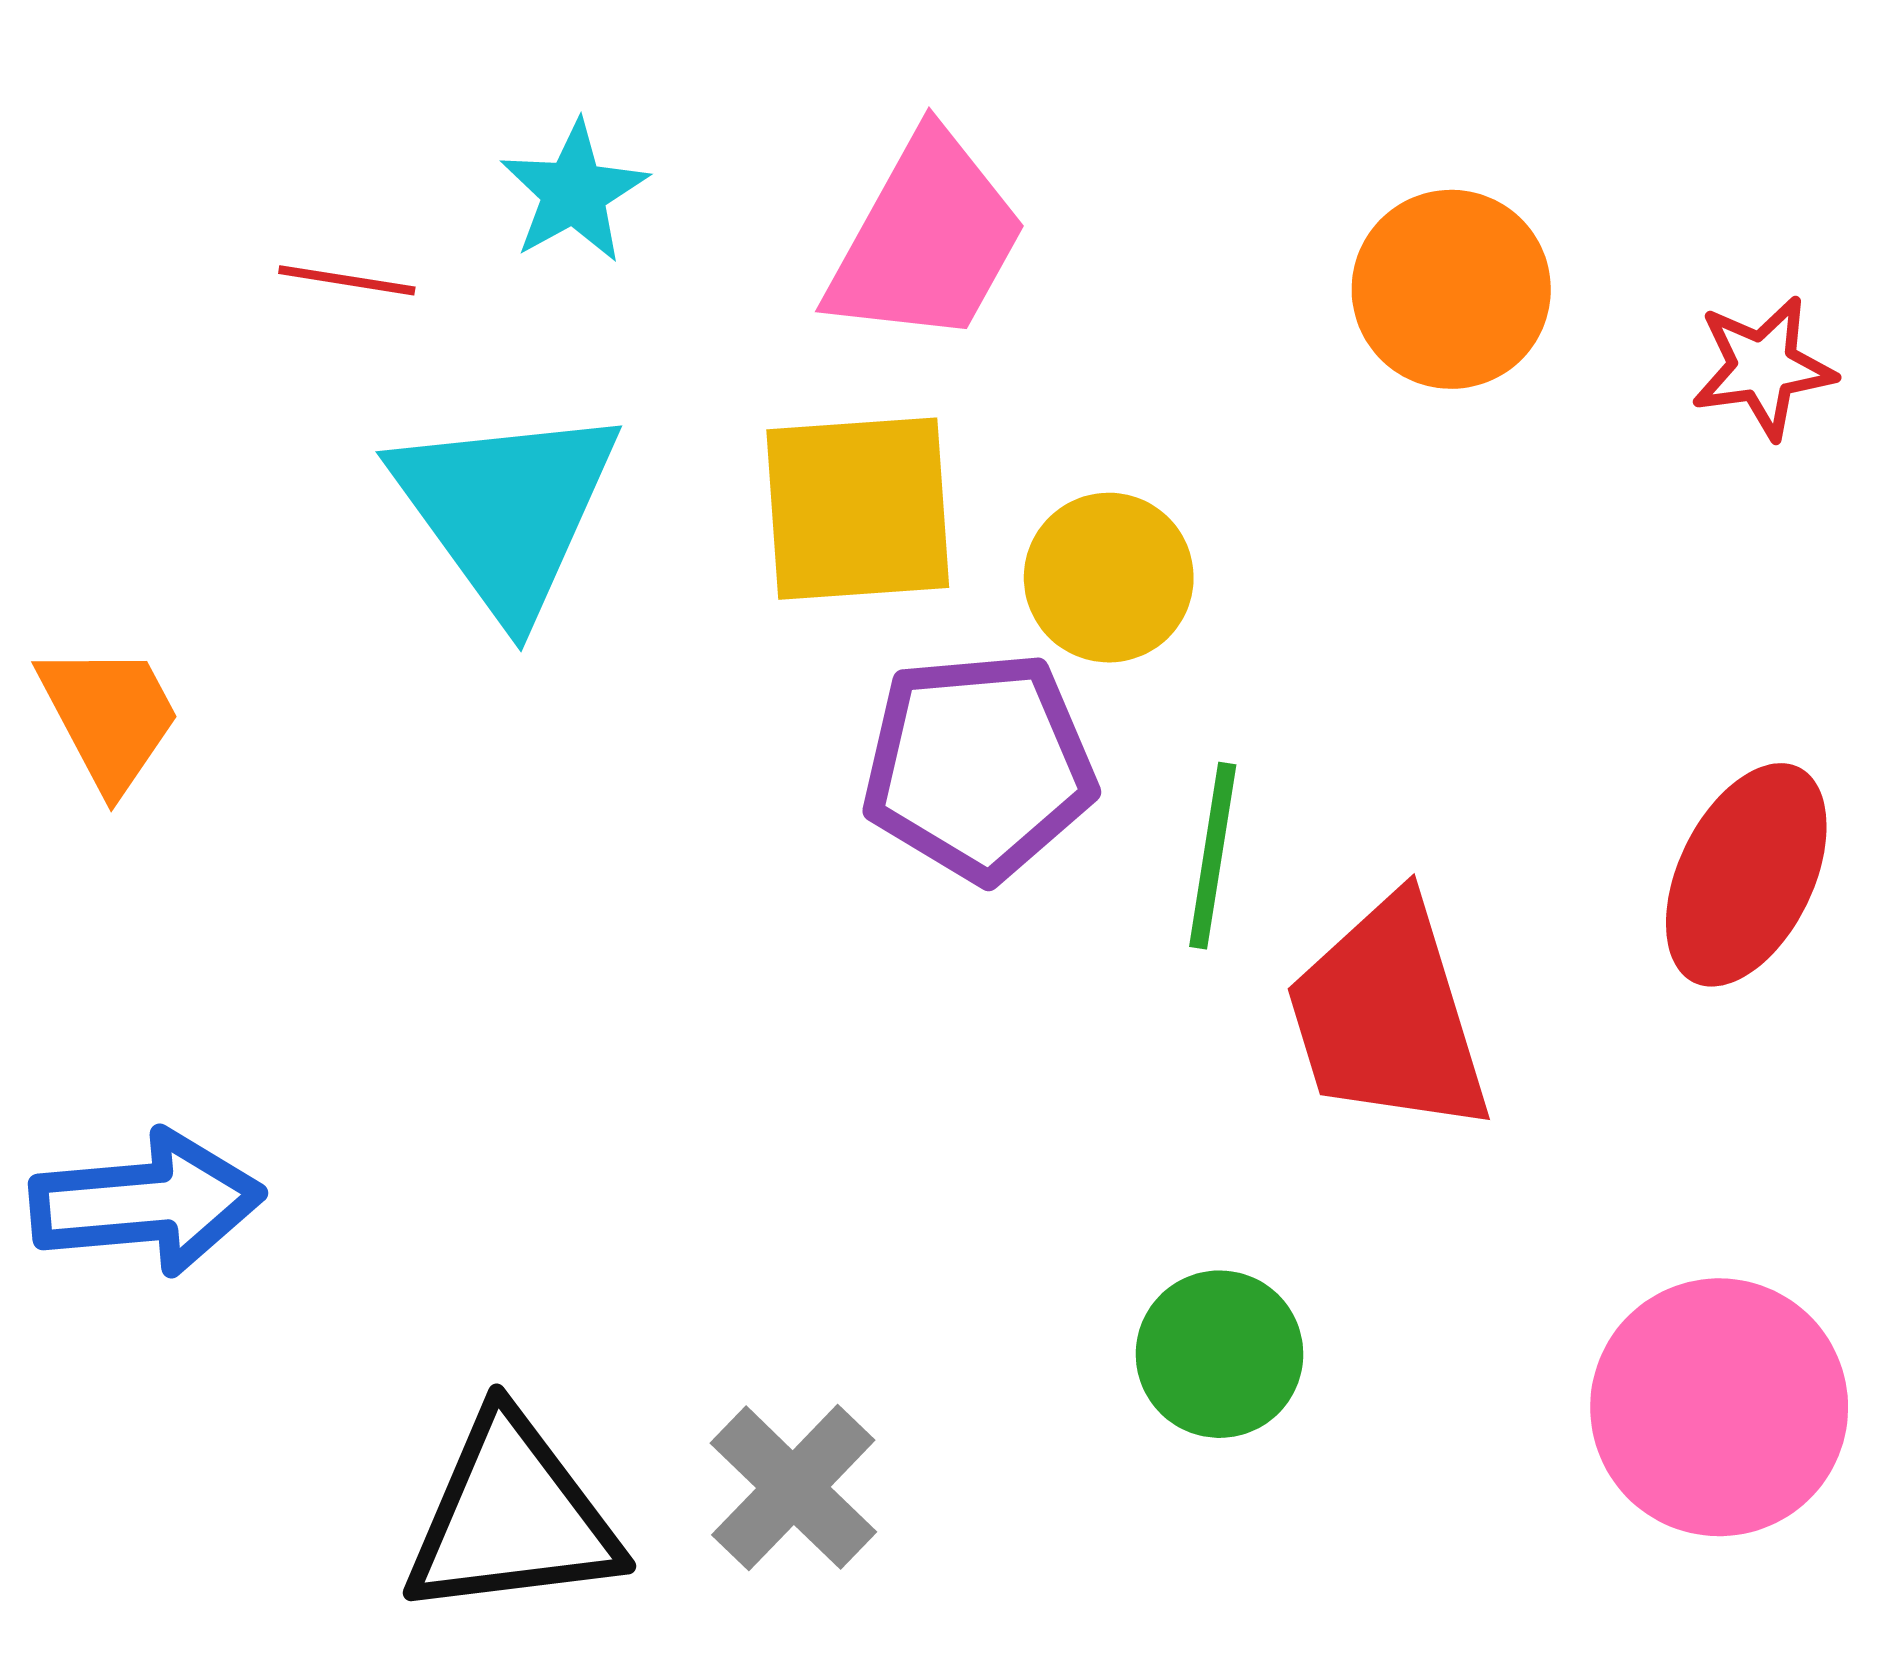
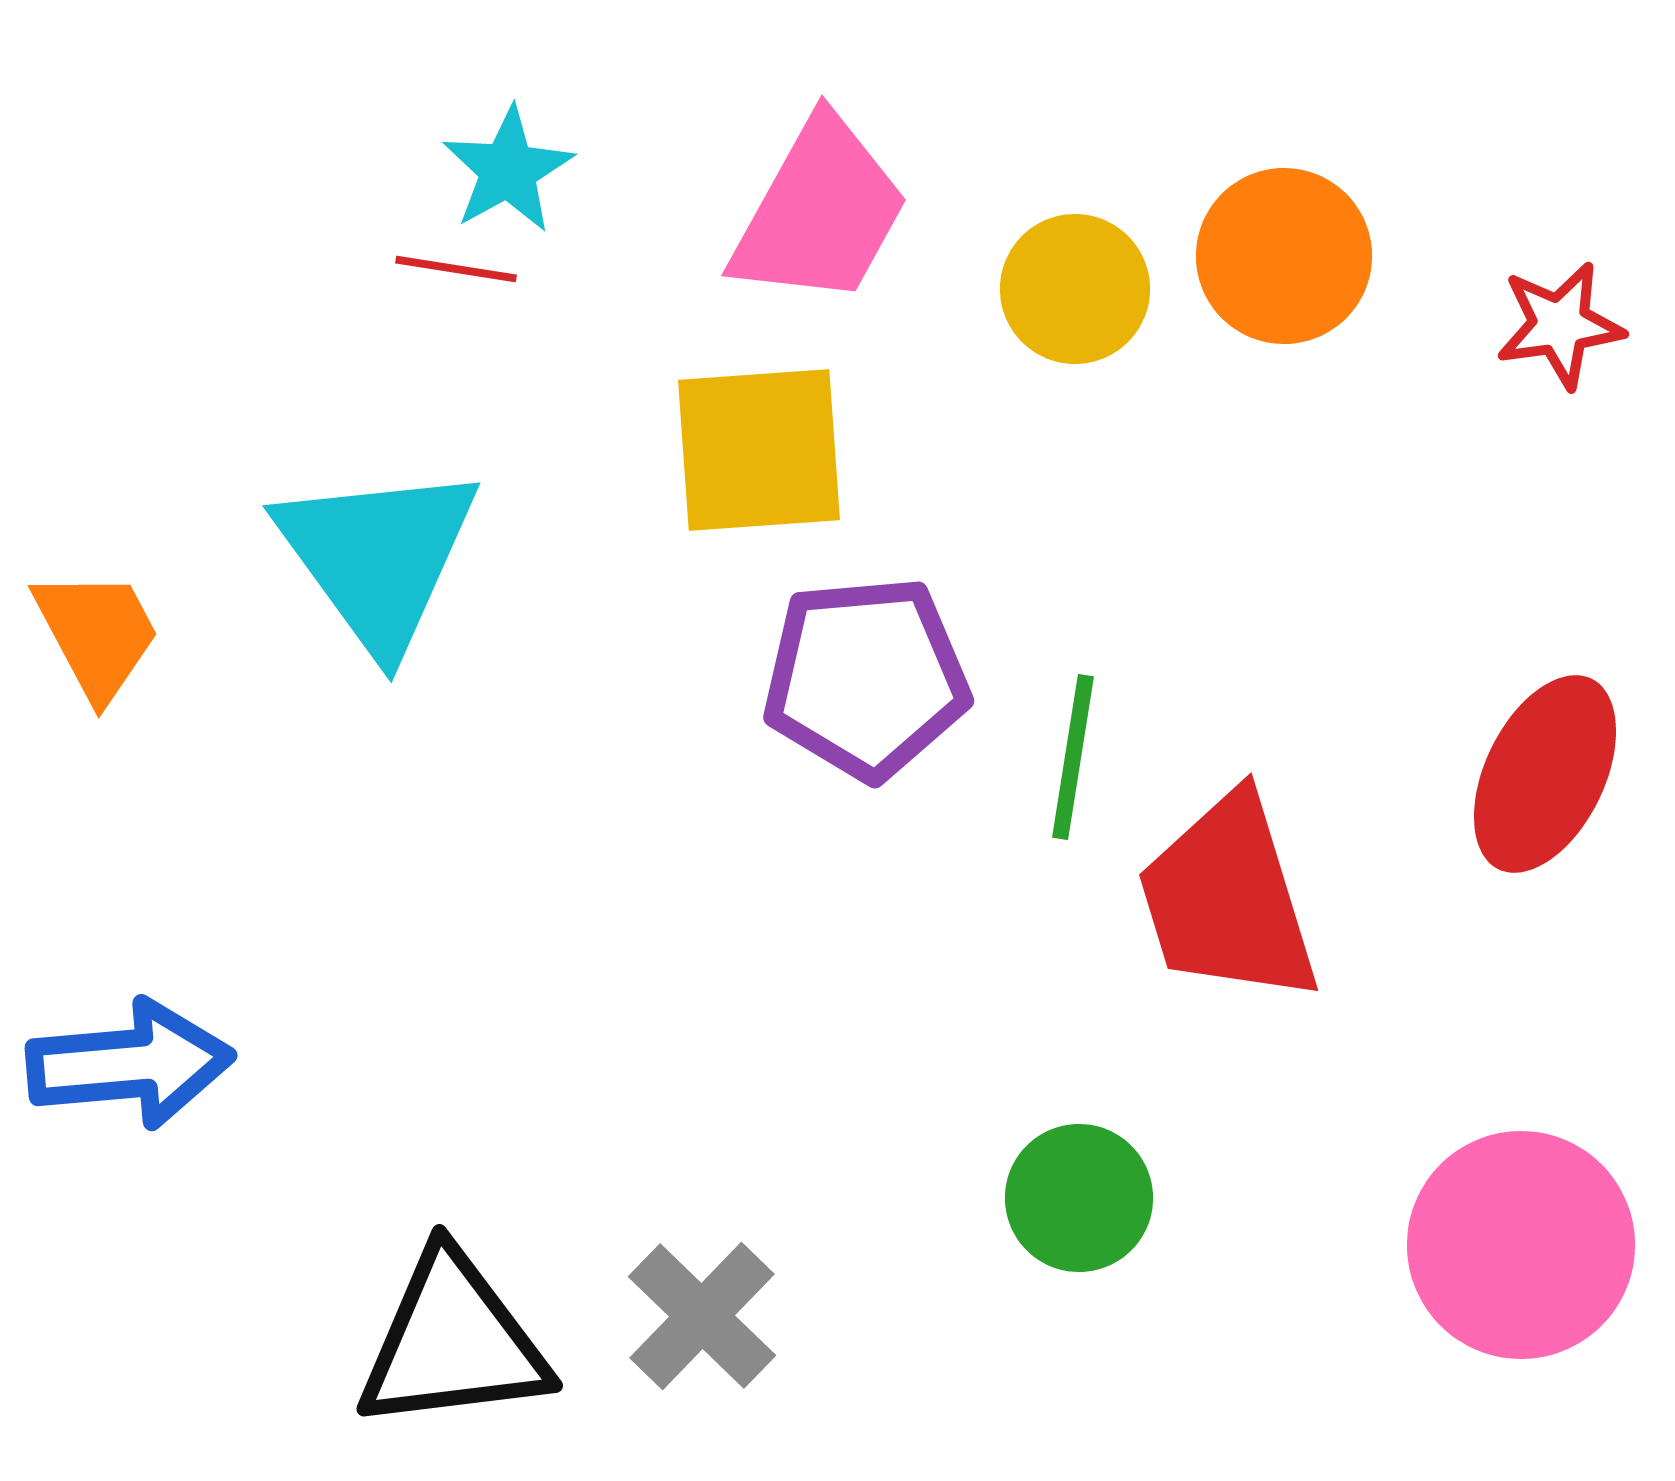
red line: (347, 280) -> (456, 269), moved
cyan triangle: (506, 510) -> (378, 557), moved
yellow circle: (1109, 578) -> (1075, 289), moved

